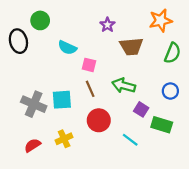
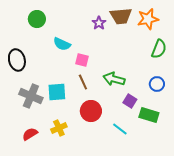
black ellipse: (18, 41) -> (17, 60), moved
brown trapezoid: (131, 47) -> (121, 16), moved

